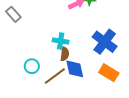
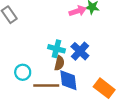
blue cross: (105, 42) -> (80, 51), moved, size x0.7
brown line: (55, 76) -> (46, 85), turned 30

